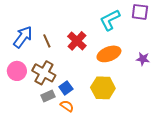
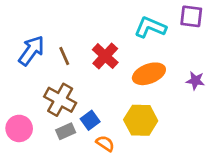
cyan L-shape: (110, 20) -> (150, 27), turned 50
pink circle: (17, 71) -> (19, 128), moved
orange semicircle: (67, 106) -> (105, 143), moved

